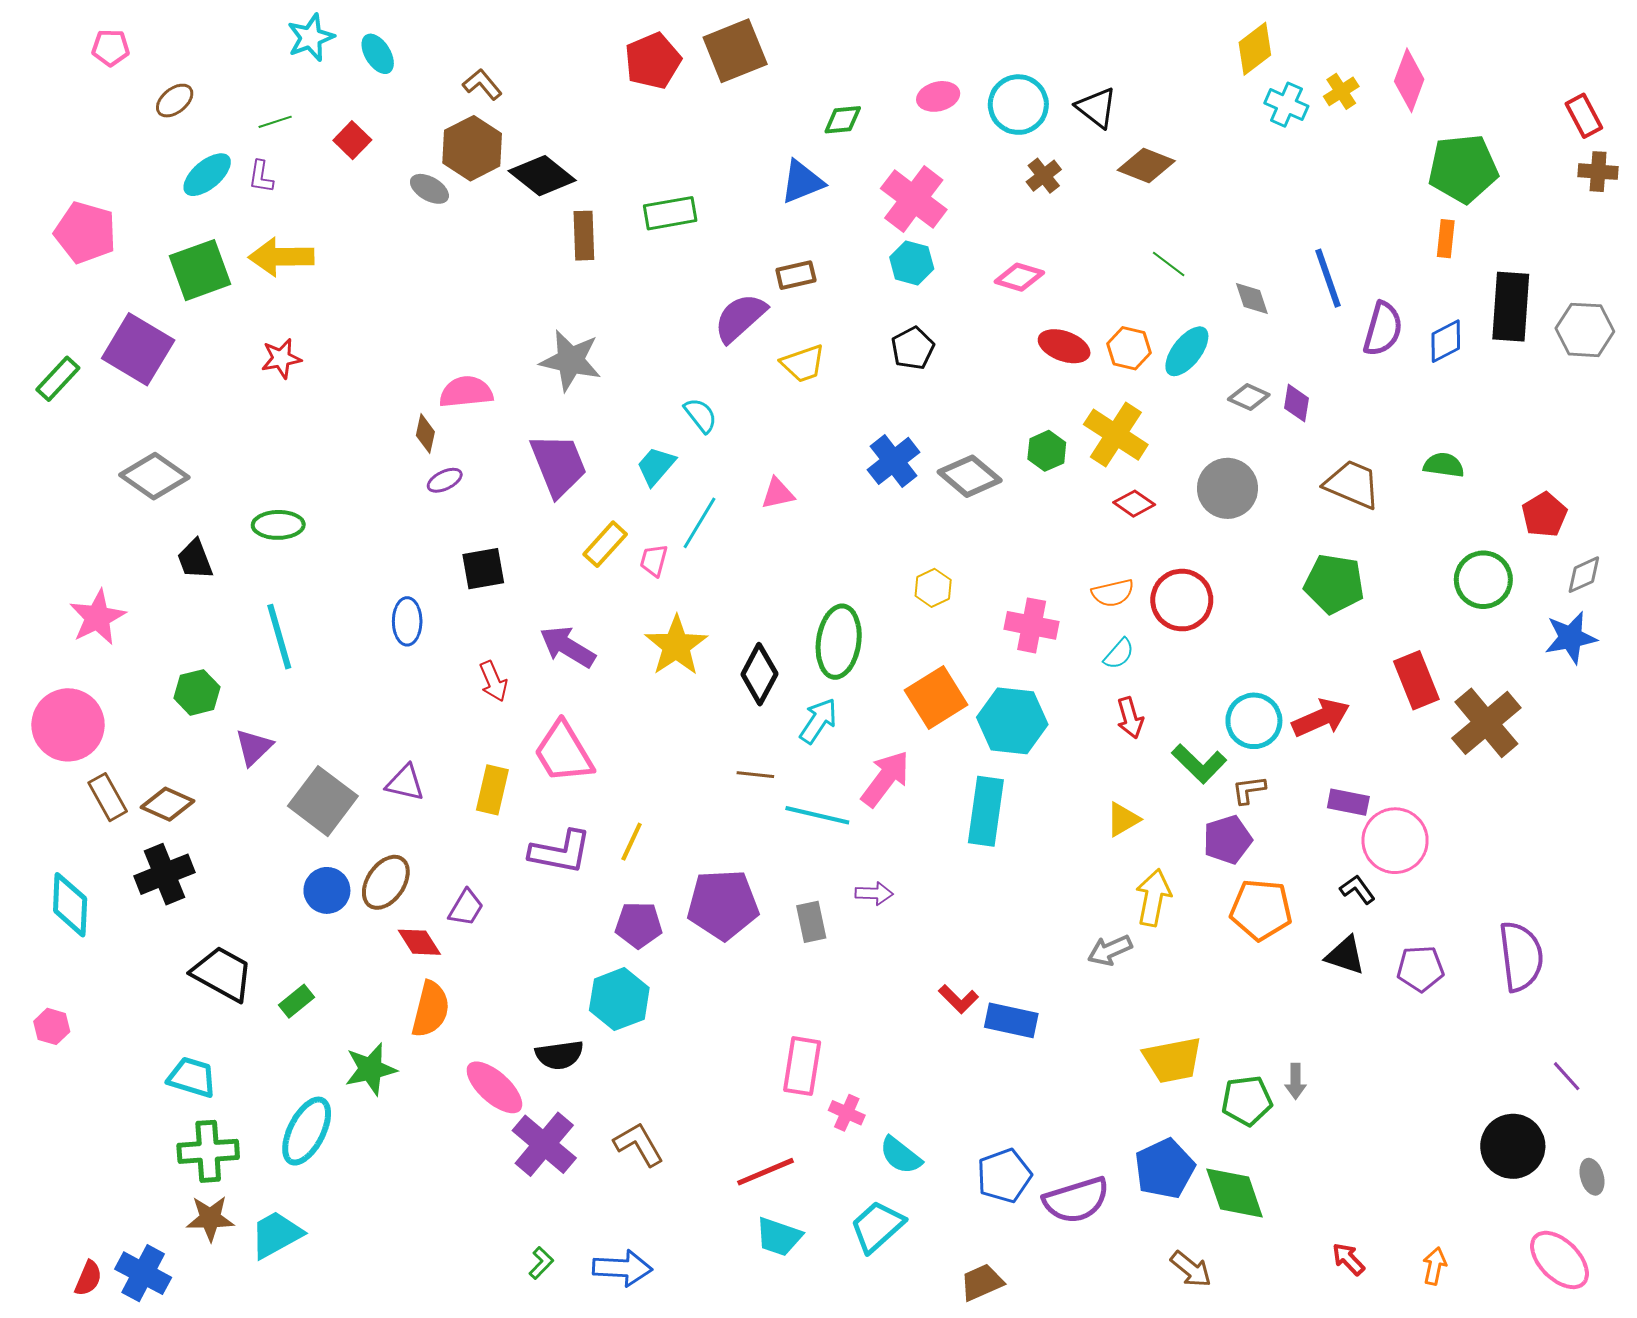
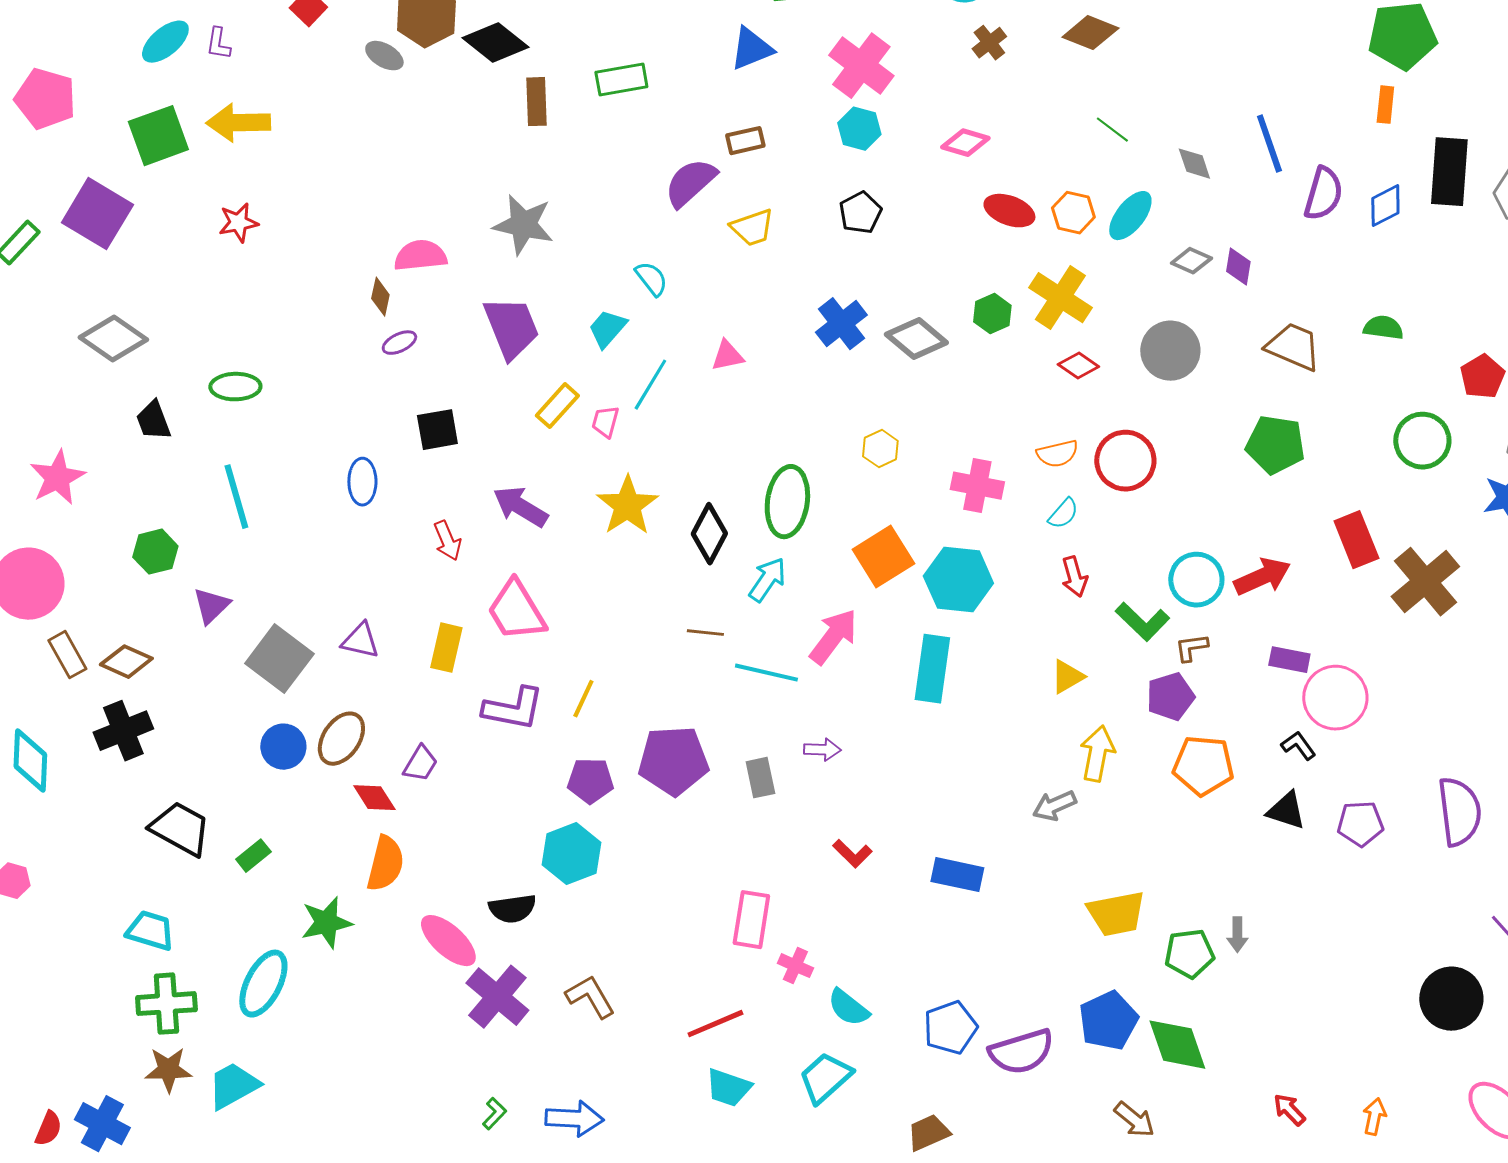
red L-shape: (958, 999) -> (852, 854), moved

